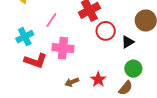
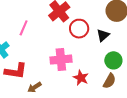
pink cross: (63, 48) -> (61, 60), moved
brown arrow: (72, 82) -> (34, 87), moved

